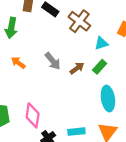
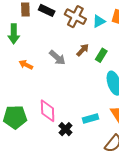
cyan triangle: (101, 43) -> (99, 21), moved
brown arrow: (77, 68) -> (83, 50), moved

